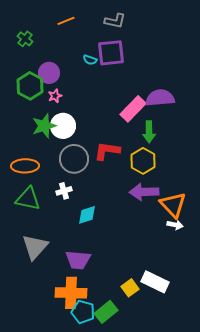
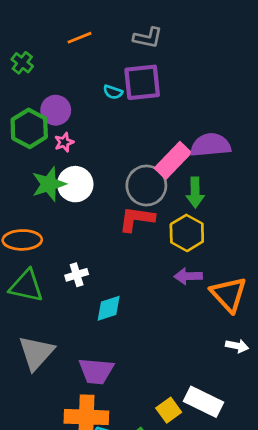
gray circle: (74, 159) -> (146, 186), moved
purple arrow: (144, 192) -> (188, 276), size x0.7
white arrow: (175, 225) -> (237, 346), moved

